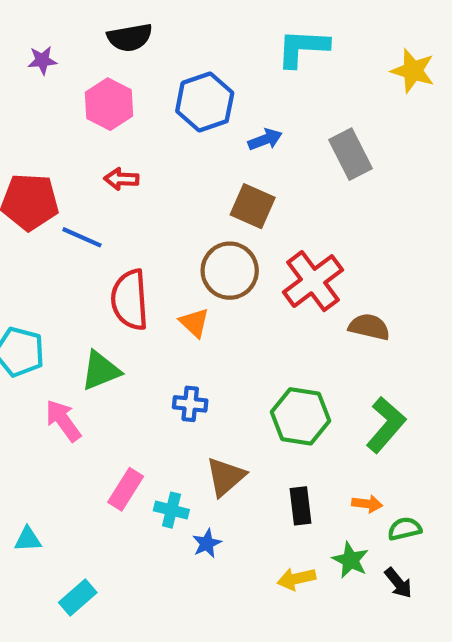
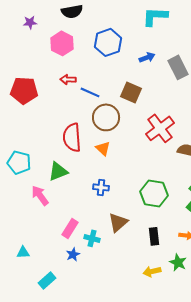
blue arrow: (265, 139) -> (147, 57), moved
blue line: (82, 237) -> (90, 92), moved
brown circle: (230, 271) -> (106, 117), moved
blue star: (207, 543) -> (73, 254), moved

